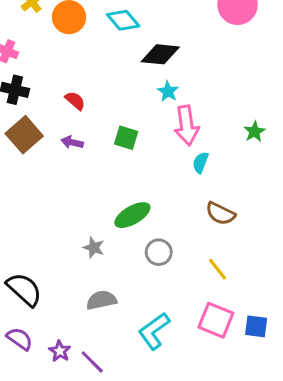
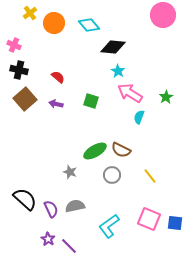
pink arrow: (187, 125) -> (130, 93), turned 130
green star: (255, 132) -> (166, 97), moved
brown semicircle: (221, 214) -> (121, 150), moved
yellow line: (217, 269) -> (150, 176), moved
purple semicircle: (20, 339) -> (51, 209), moved, turned 30

